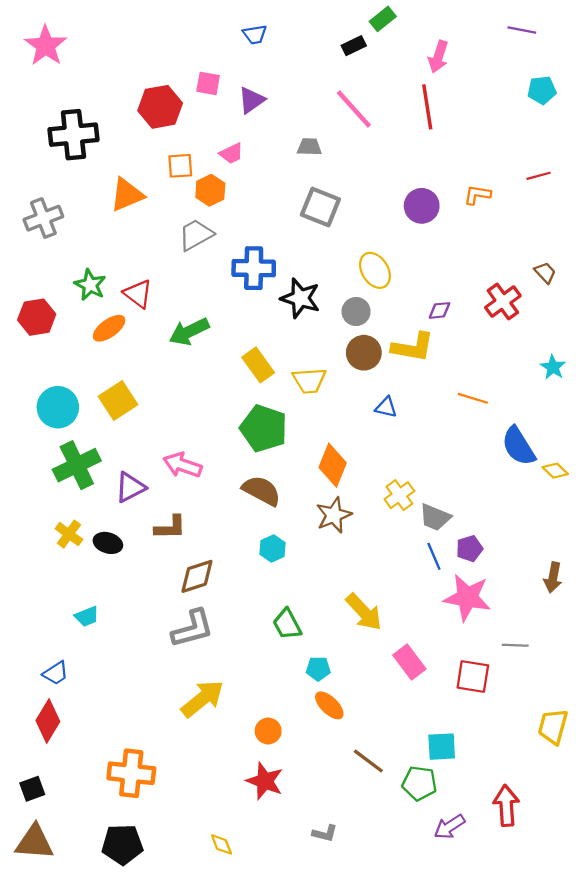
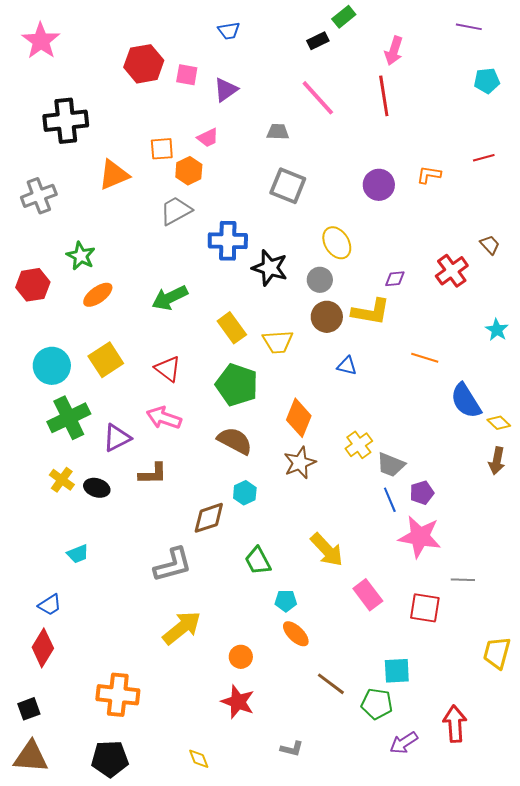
red hexagon: (160, 107) -> (144, 64), moved
red triangle: (138, 294) -> (168, 369), moved
brown diamond: (197, 576) -> (209, 518), moved
brown arrow: (553, 577) -> (497, 461), moved

